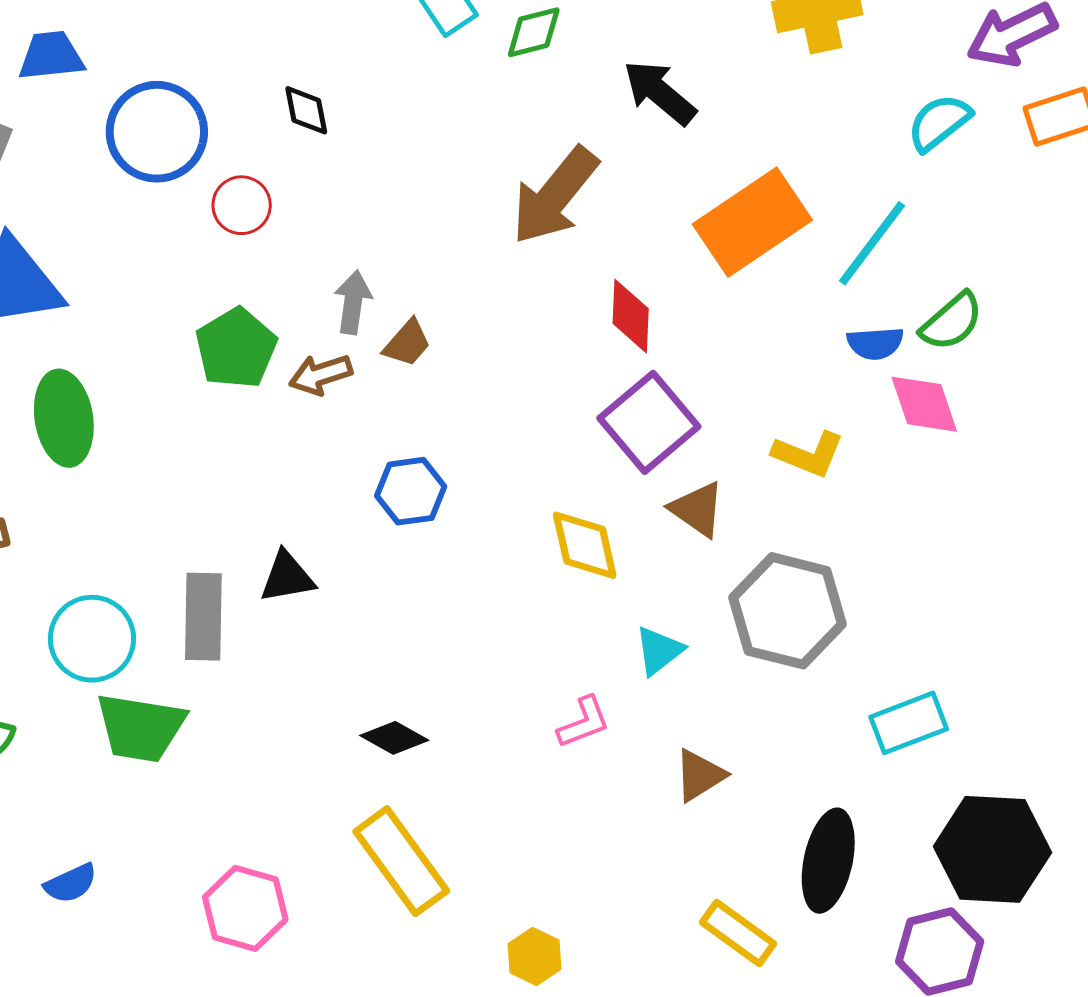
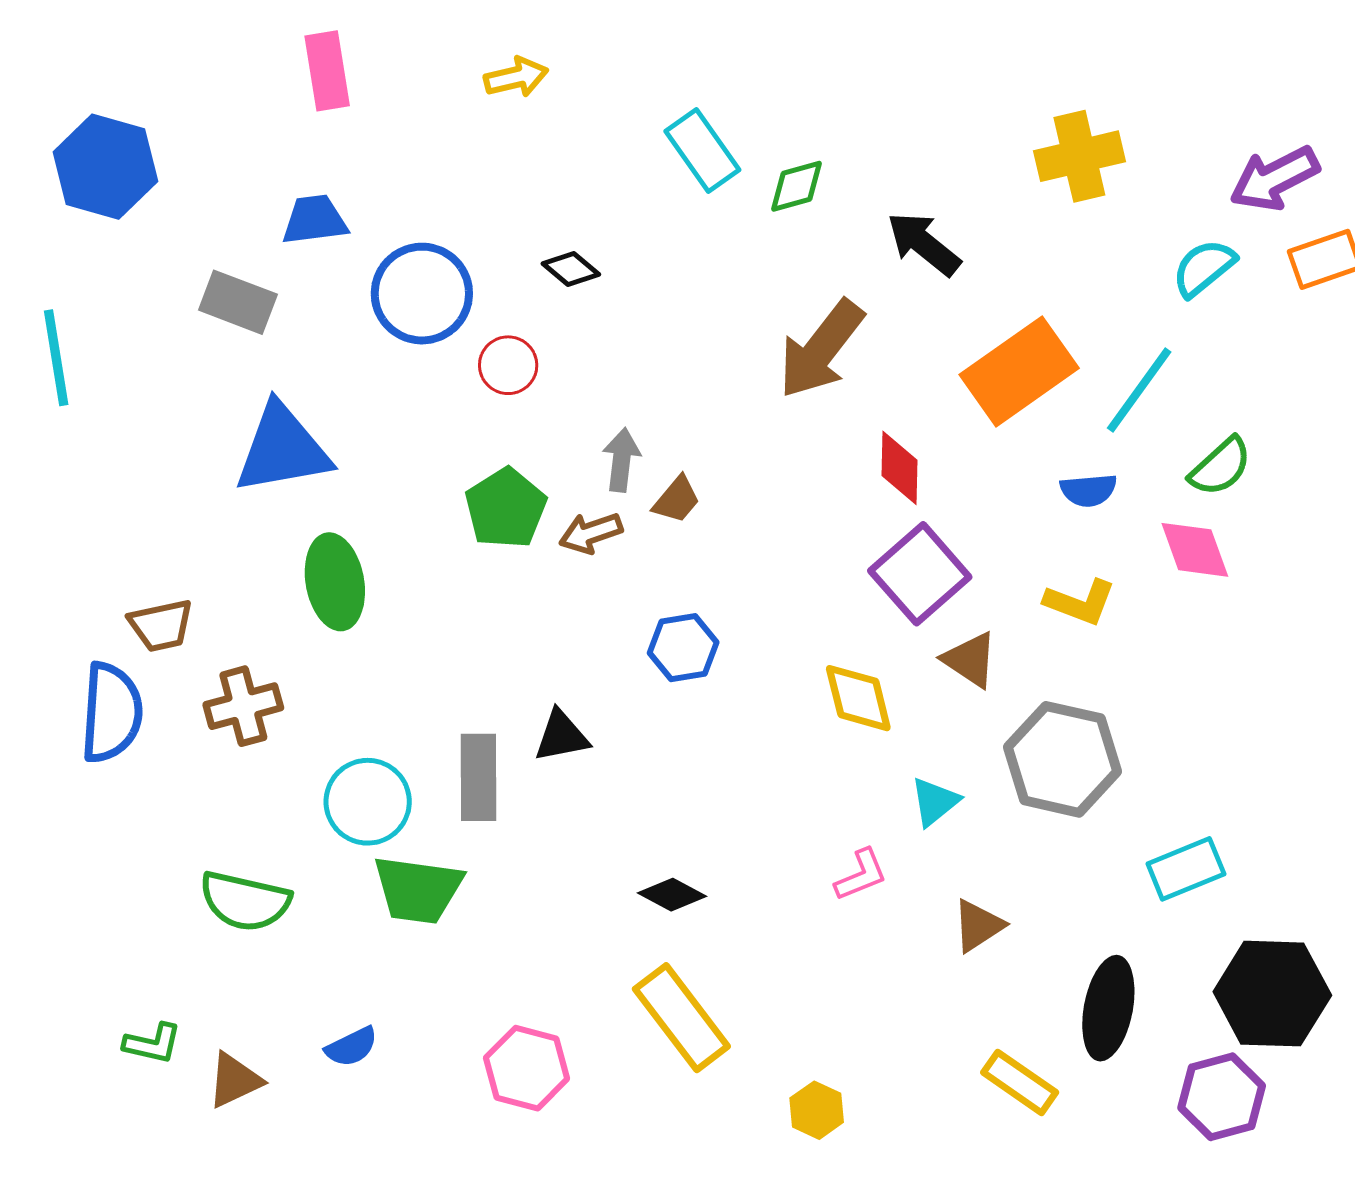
black diamond: (306, 110) -> (571, 269), turned -38
blue semicircle: (875, 343) -> (1089, 490), moved

